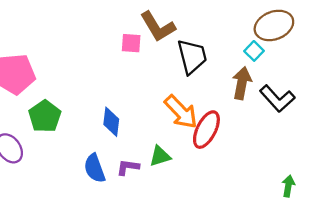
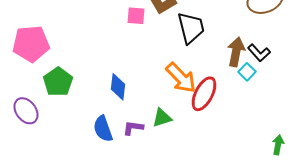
cyan square: (254, 51) -> (247, 72), moved
black L-shape: (277, 99) -> (259, 53), moved, size x0.7

